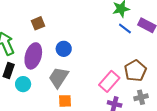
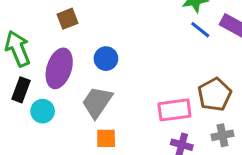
pink rectangle: (109, 81) -> (174, 110), turned 40

